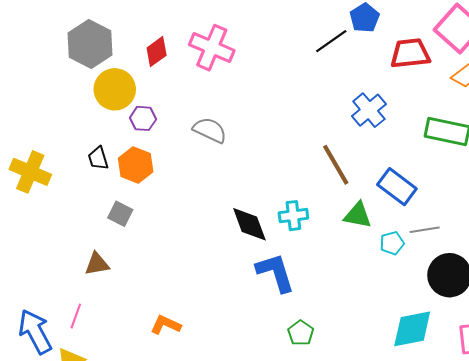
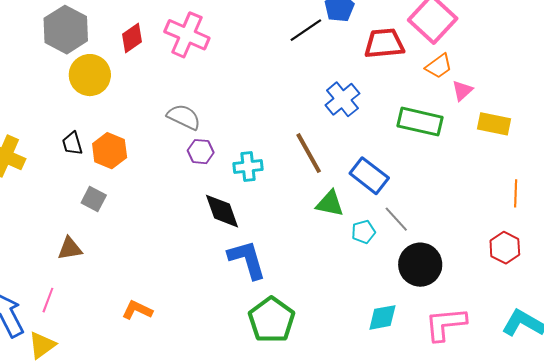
purple hexagon: (143, 118) -> (201, 152), moved
cyan cross: (293, 216) -> (248, 166), moved
gray line: (425, 230) -> (396, 219), turned 56
cyan diamond: (412, 329) -> (382, 317), size x0.7
green pentagon: (301, 333) -> (271, 320), size x1.8

